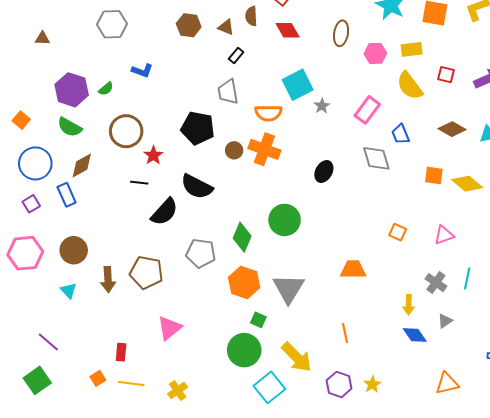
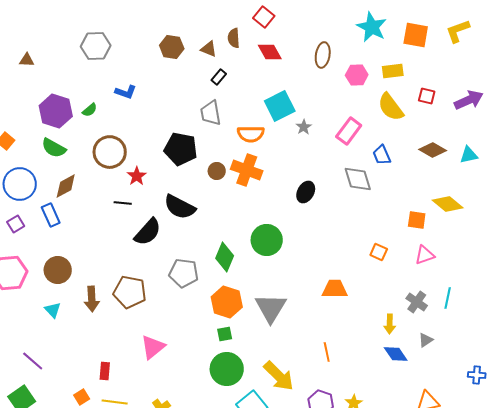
orange square: (434, 176) -> (417, 220), moved
green square: (258, 320) -> (225, 334), moved, turned -35

